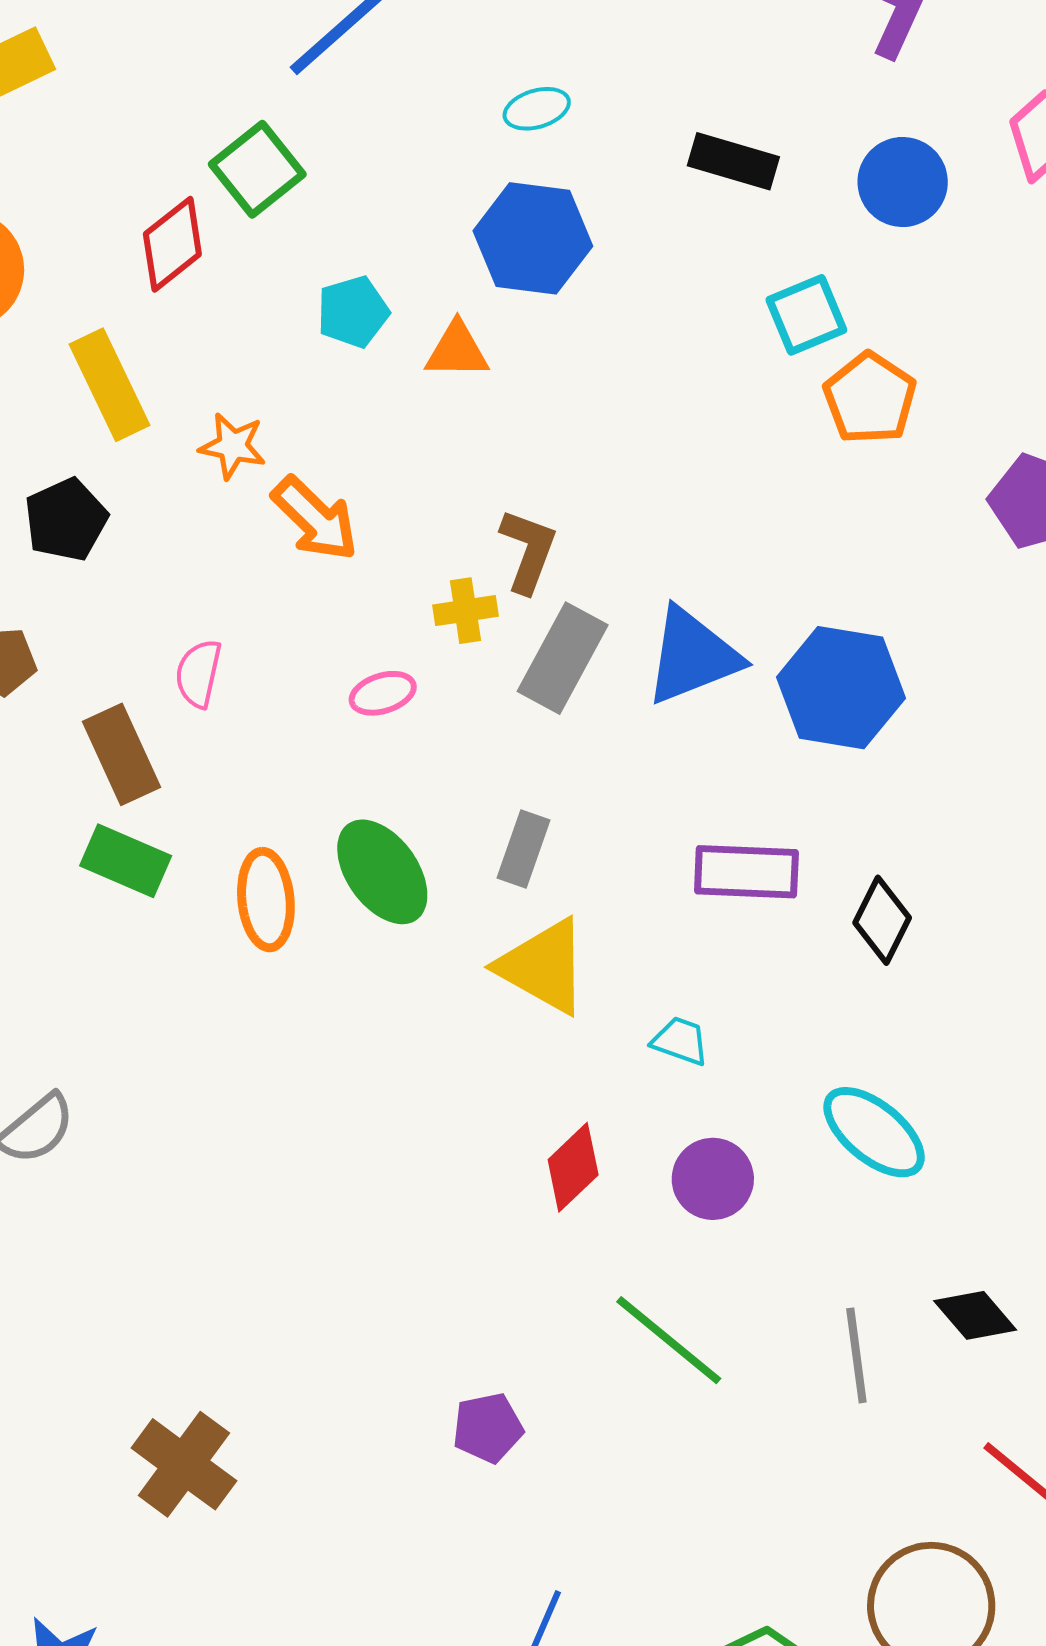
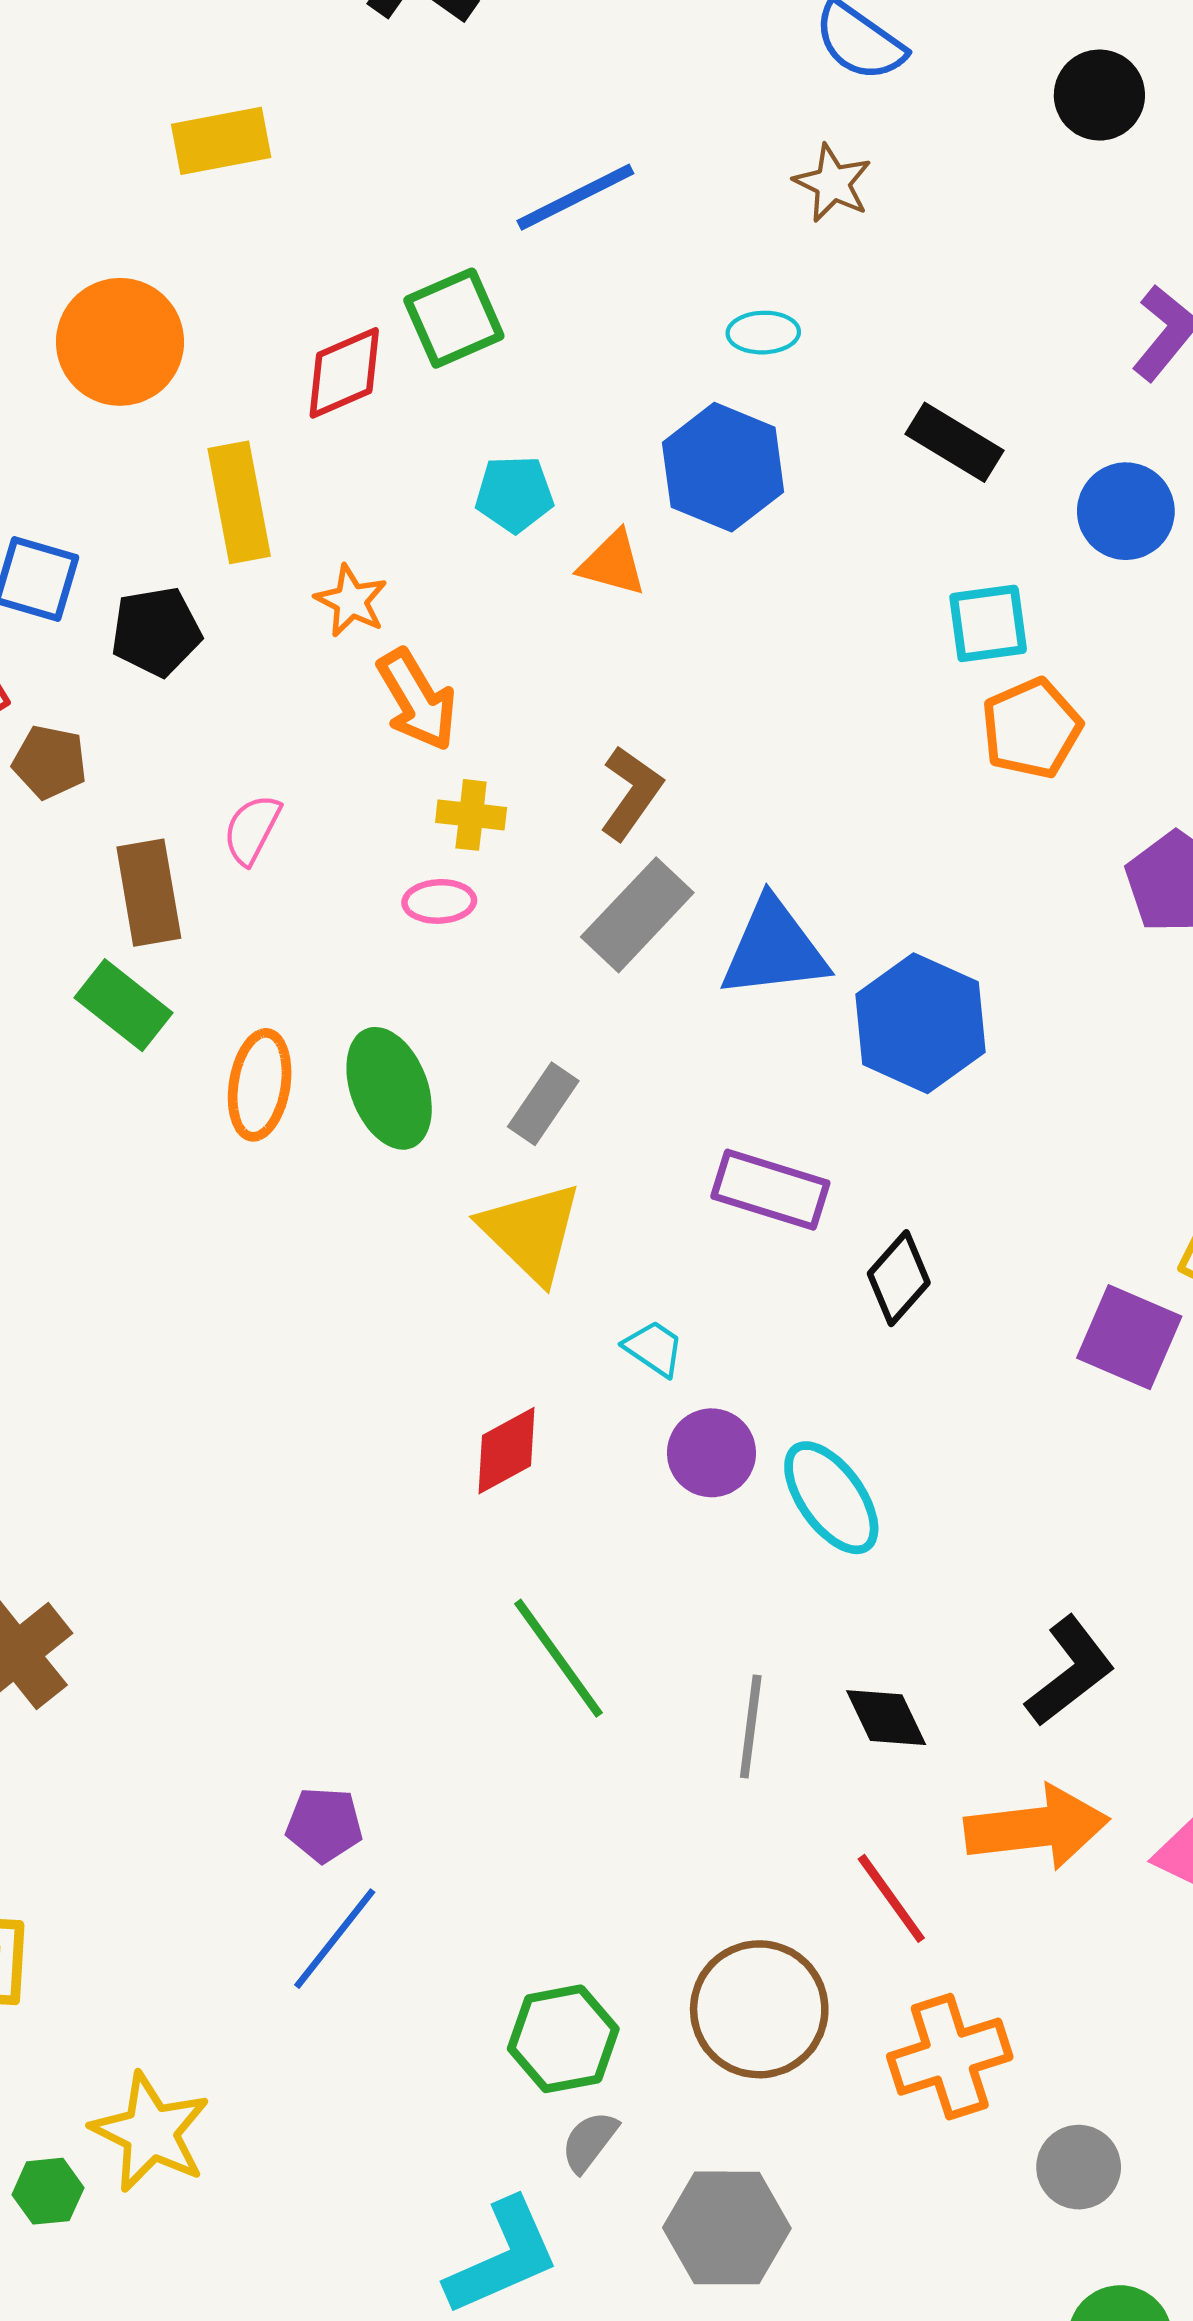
yellow cross: (465, 611) -> (471, 815), moved
purple circle: (713, 1179) -> (711, 1453), moved
purple pentagon: (488, 1428) -> (324, 1825), moved

